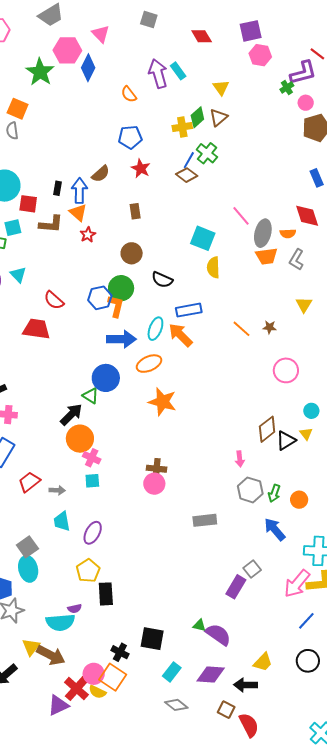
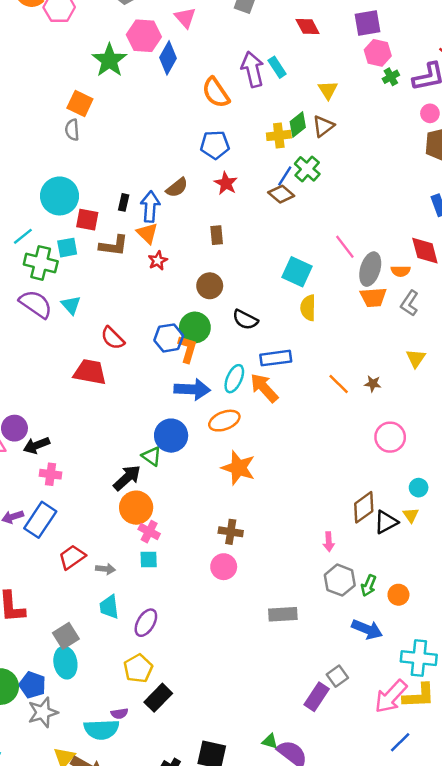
green cross: (287, 87) -> (391, 77), moved
orange semicircle: (129, 94) -> (216, 93), size x1.5
brown cross: (157, 469) -> (231, 532), moved
blue arrow: (275, 529) -> (367, 629), turned 150
black rectangle: (106, 594) -> (158, 698), turned 45

